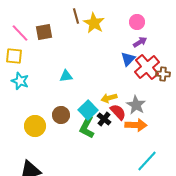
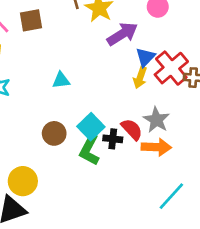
purple arrow: (140, 42) -> (122, 34), moved, size x1.6
yellow arrow: (109, 98) -> (140, 78), moved, turned -56
black cross: (104, 119) -> (113, 139), turned -32
yellow circle: (35, 126) -> (23, 181), moved

